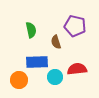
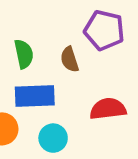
green semicircle: (31, 30) -> (24, 54), moved
cyan circle: (55, 77) -> (53, 138), moved

